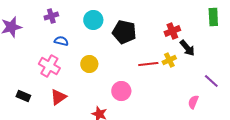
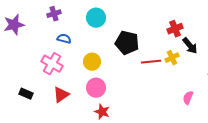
black pentagon: (124, 32) -> (127, 43), moved
pink circle: (121, 91) -> (96, 88), moved
pink semicircle: (193, 102) -> (188, 98), moved

